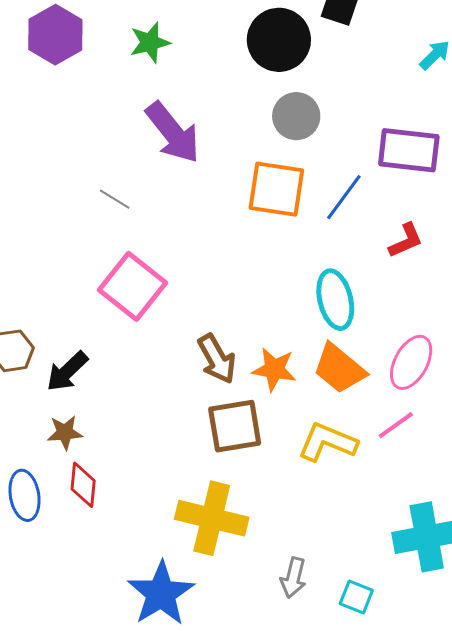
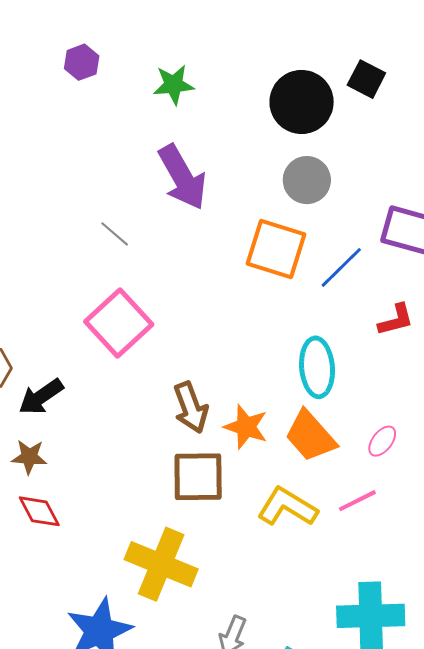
purple hexagon: (55, 35) -> (82, 62), size x0.6
pink ellipse: (411, 362) -> (382, 441), size x0.6
red diamond: (83, 485) -> (39, 511), turned -42

